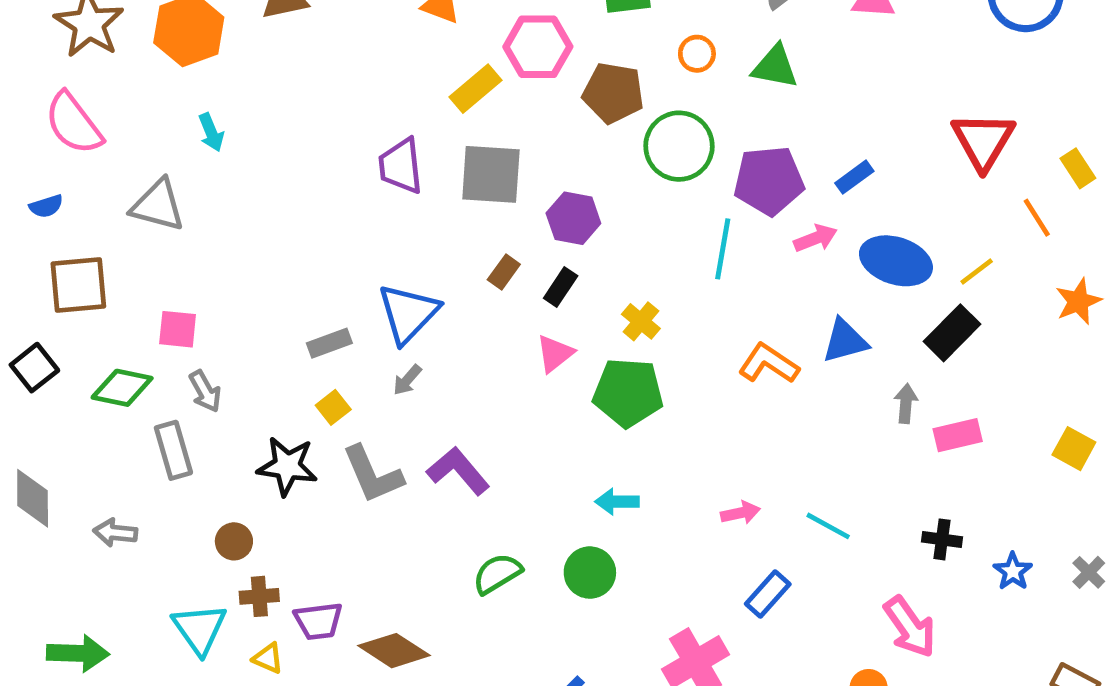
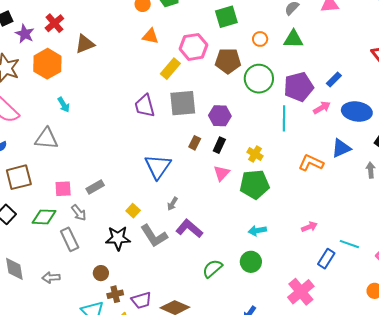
gray rectangle: (329, 343) -> (95, 187), moved
gray arrow: (407, 380) -> (172, 204), moved
cyan line: (828, 526) -> (349, 244), moved

